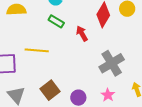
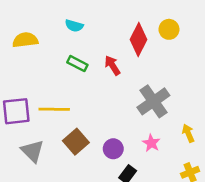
green rectangle: (56, 21) -> (77, 64), moved
yellow line: (37, 50) -> (54, 109), moved

